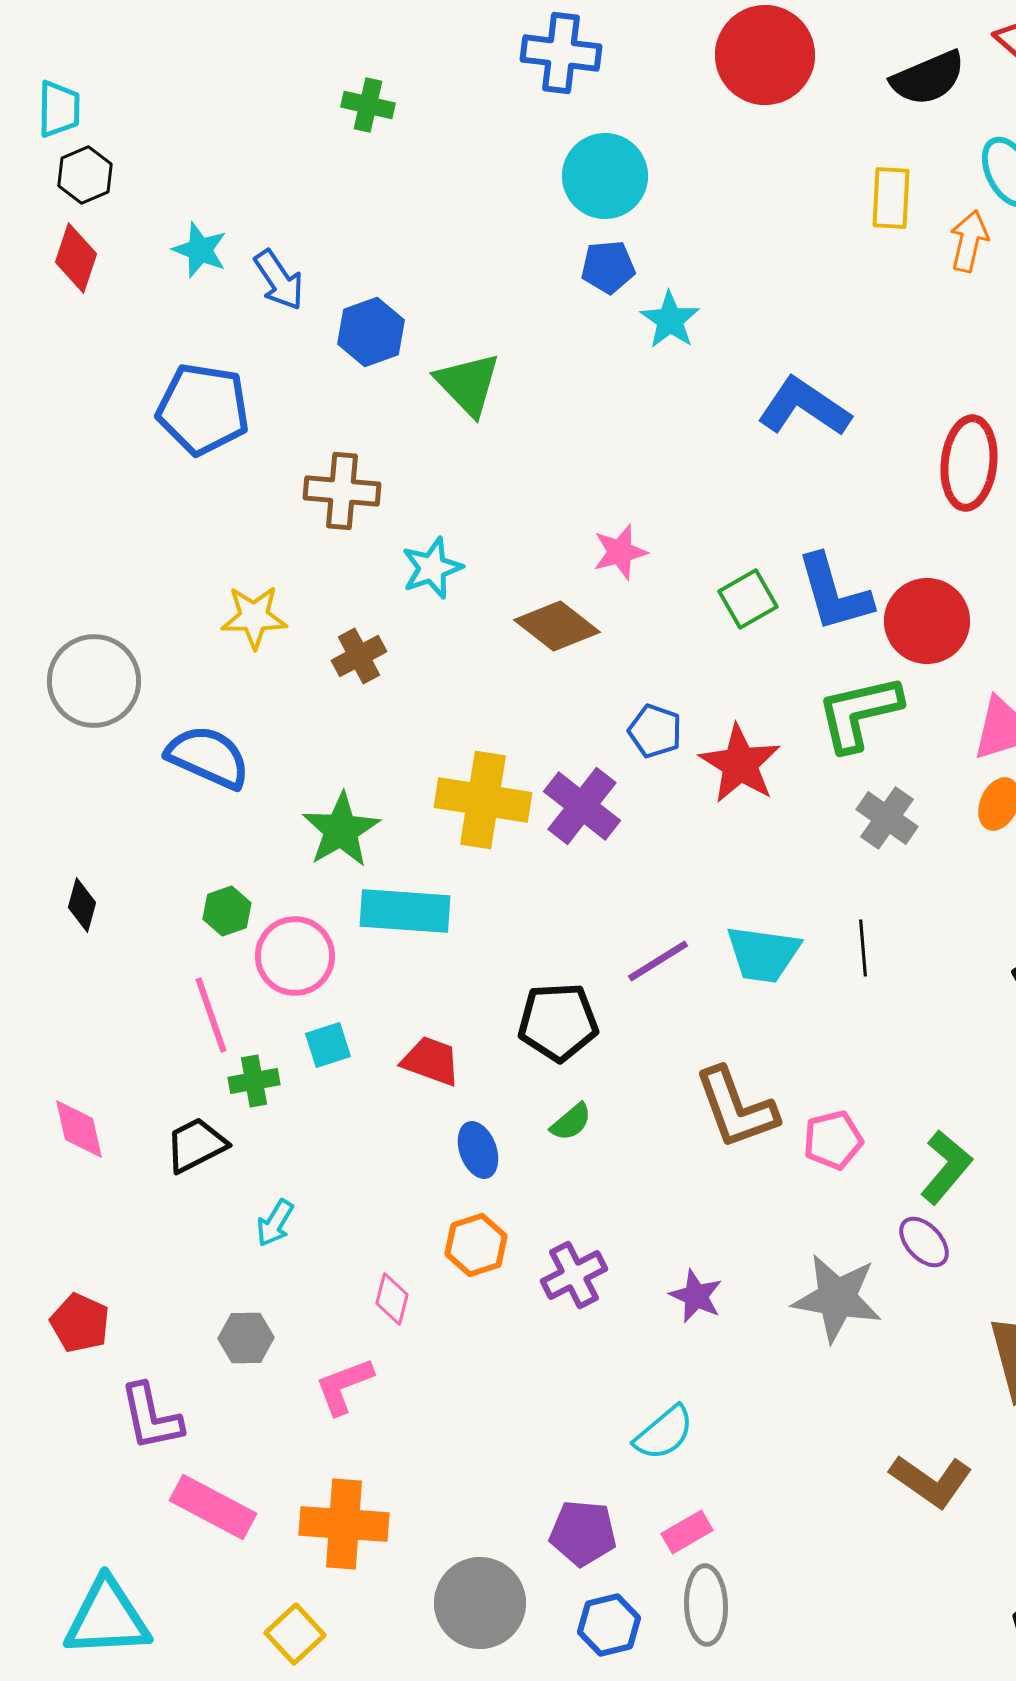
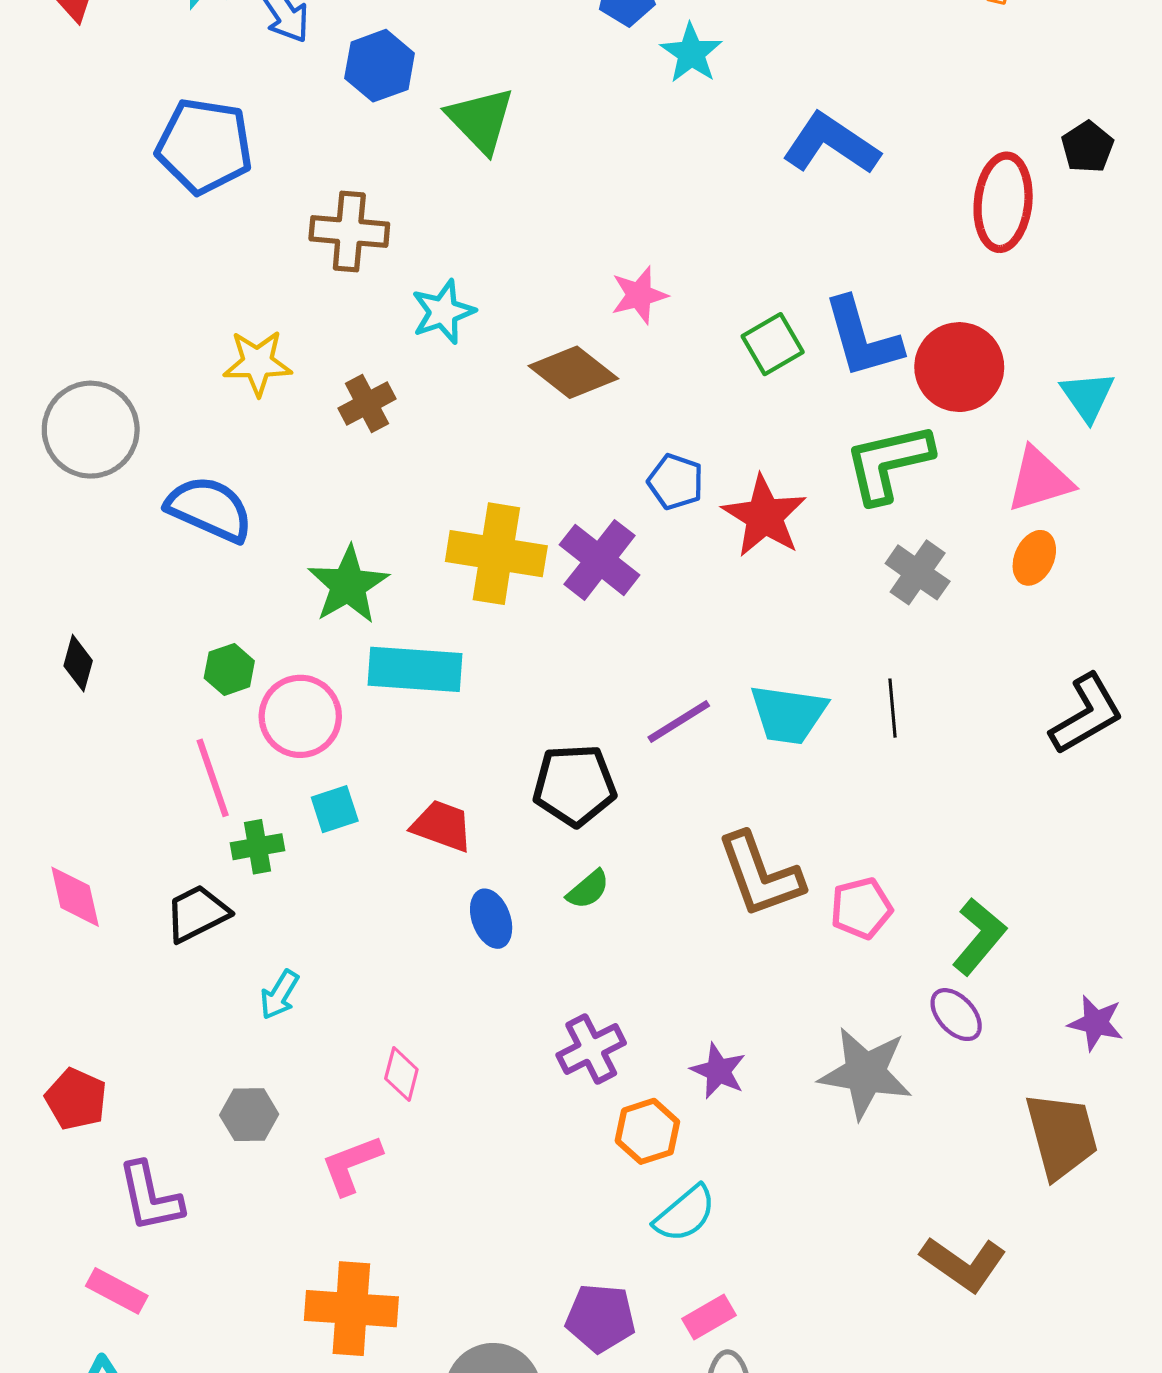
orange hexagon: (476, 1245) -> (647, 1131), moved
pink rectangle: (213, 1507) -> (117, 1291), moved, size x0.7

